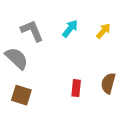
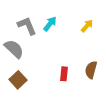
cyan arrow: (70, 29) -> (50, 24), moved
brown square: (21, 95) -> (18, 80), turned 30

